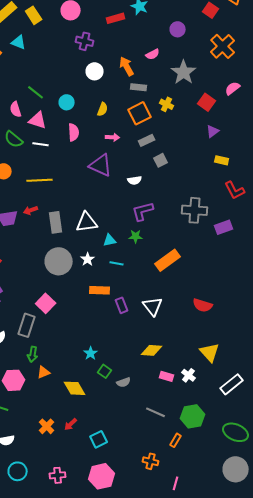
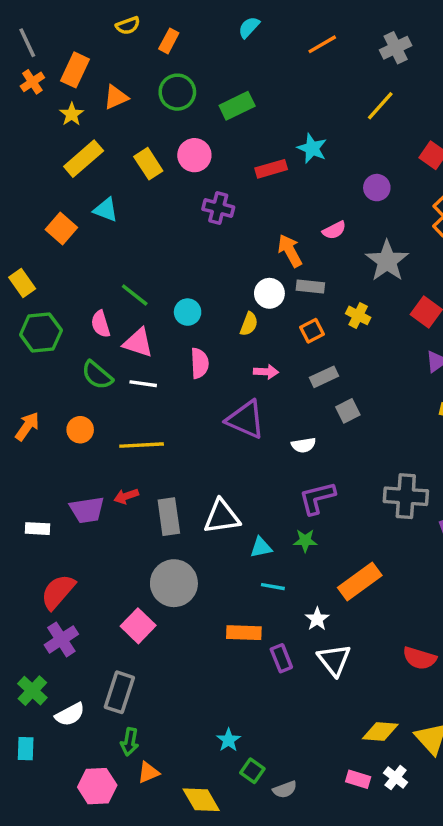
yellow rectangle: (34, 15) -> (148, 164), moved
white circle: (95, 71) -> (269, 293), moved
orange square: (140, 113) -> (312, 331), size x0.6
white star: (88, 259) -> (317, 619), moved
pink square: (46, 303) -> (138, 626), moved
yellow diamond: (152, 350) -> (380, 732), moved

